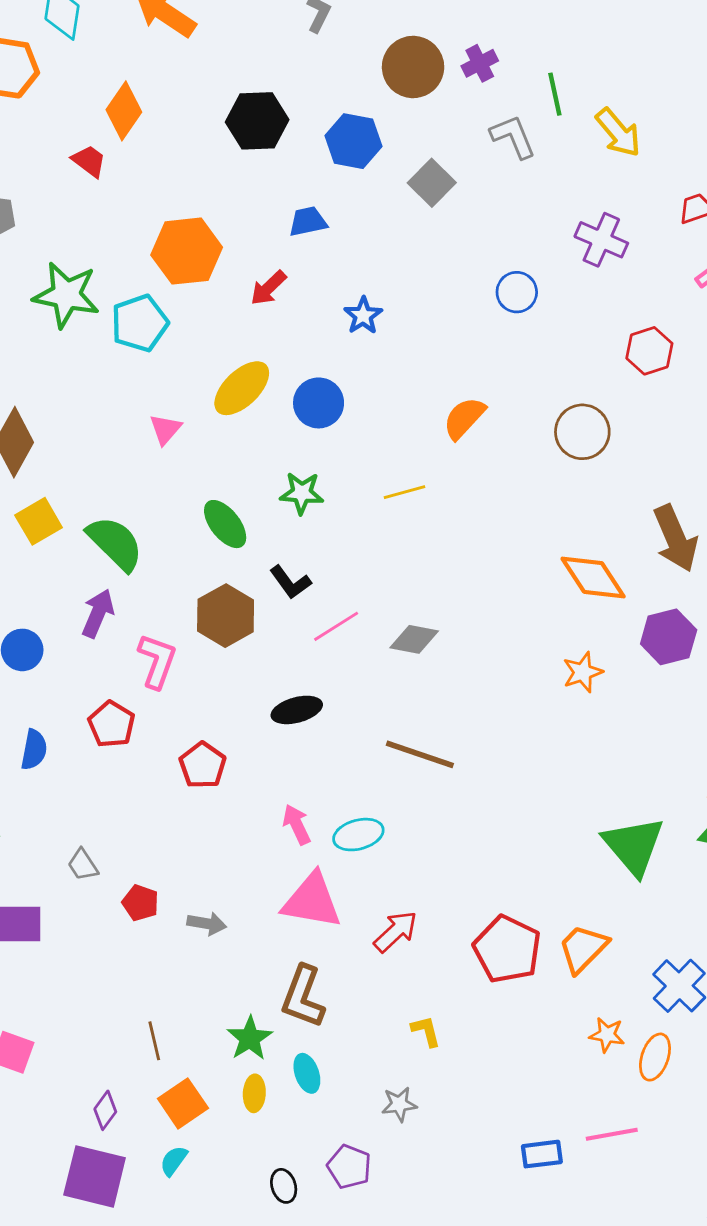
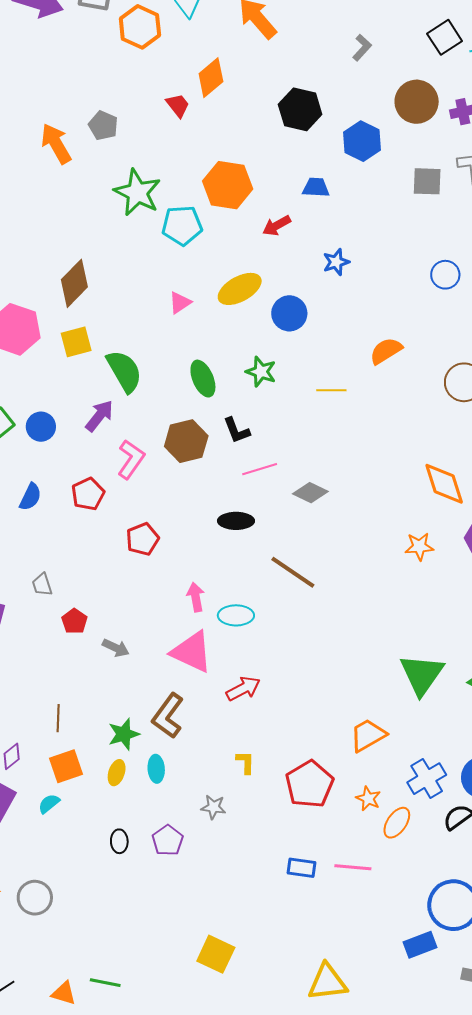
gray square: (432, 183) -> (427, 181), moved, turned 32
black ellipse: (297, 710) -> (236, 521), moved
red pentagon: (507, 949) -> (309, 784), moved

